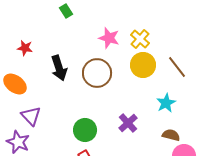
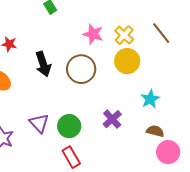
brown line: (177, 67) -> (161, 33), moved
purple triangle: (31, 116) -> (39, 123), moved

